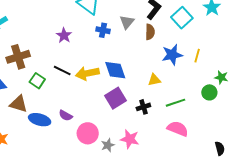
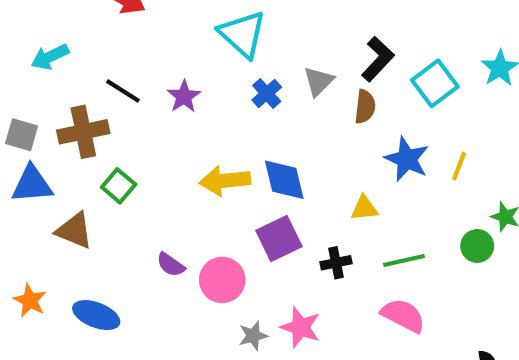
blue cross: (103, 30) -> (267, 93), turned 32
blue star: (172, 55) -> (407, 159), turned 30
black line: (62, 70) -> (123, 91), moved
blue ellipse: (40, 120) -> (96, 315), moved
pink circle: (88, 133) -> (222, 280), moved

